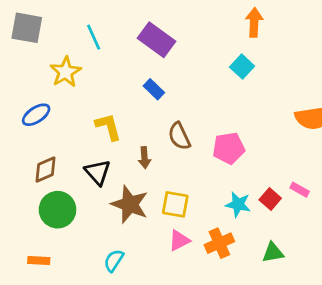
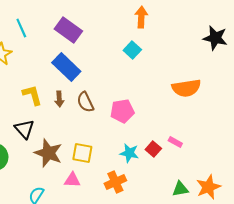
blue rectangle: (154, 89) -> (66, 67), size x1.8
brown arrow: (144, 158) -> (59, 99), moved
pink triangle: (179, 240) -> (72, 180), moved, turned 30
green triangle: (273, 252) -> (180, 189), moved

